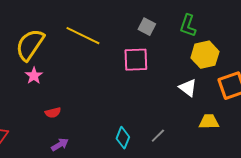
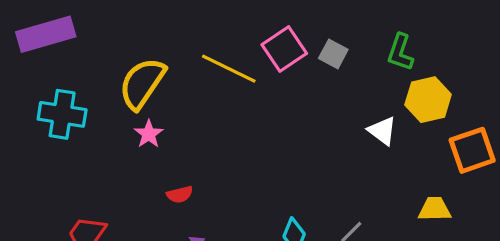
pink square: (136, 60) -> (284, 49), moved, turned -32
white triangle: (188, 88) -> (382, 131), moved

